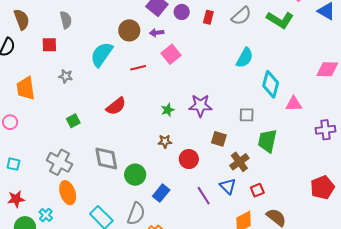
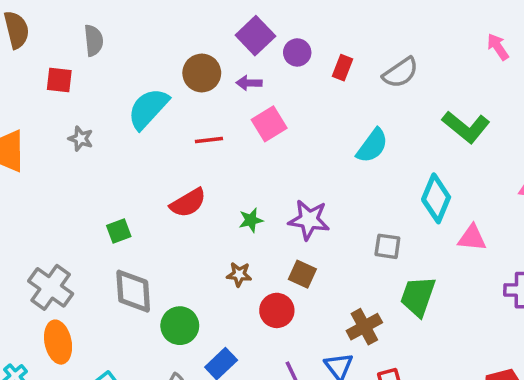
green L-shape: (280, 20) -> (466, 127), moved
cyan semicircle: (245, 58) -> (372, 146), moved
red semicircle: (116, 106) -> (188, 203), moved
green square: (73, 121) -> (119, 231), moved
brown square: (219, 139) -> (302, 274), moved

